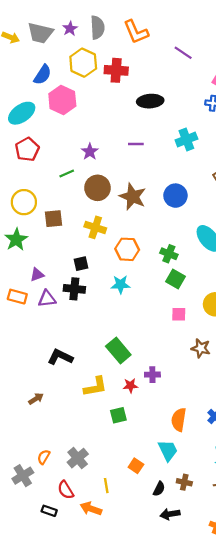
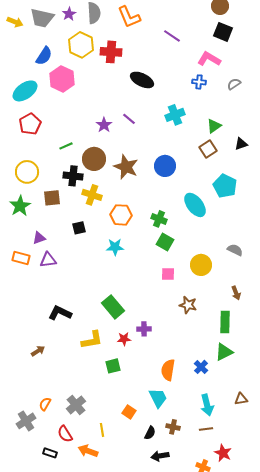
black ellipse: (150, 101) -> (142, 80), turned 30
purple line: (136, 144) -> (129, 119), turned 40
purple star: (90, 152) -> (104, 125), moved
brown square: (54, 219) -> (52, 198), moved
black cross: (74, 289) -> (73, 176), moved

